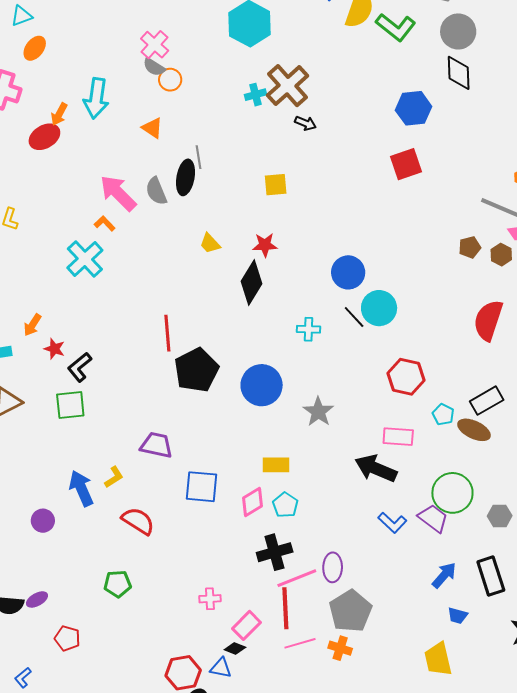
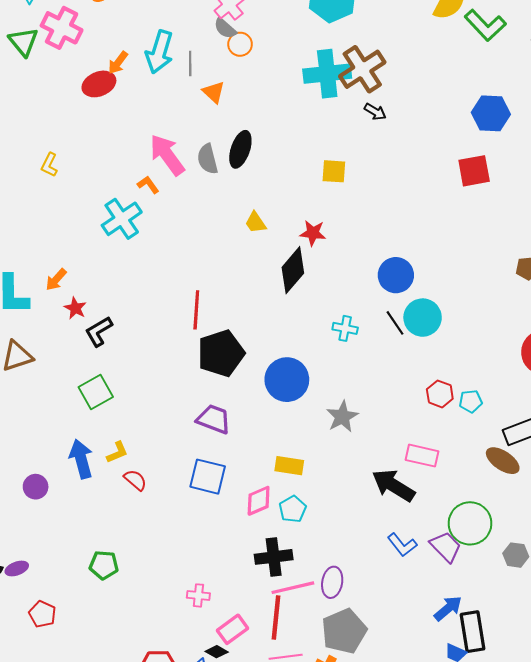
cyan cross: (256, 95) -> (327, 74), size x2.0
gray line: (198, 157) -> (190, 63), moved
red hexagon: (406, 377) -> (440, 394), size x0.7
green square: (70, 405) -> (96, 392), moved, turned -32
cyan pentagon: (443, 414) -> (471, 401), moved, turned 30
purple trapezoid: (157, 445) -> (214, 419), moved
red semicircle: (138, 521) -> (135, 480), moved, size x0.7
black rectangle: (491, 576) -> (473, 632), moved

